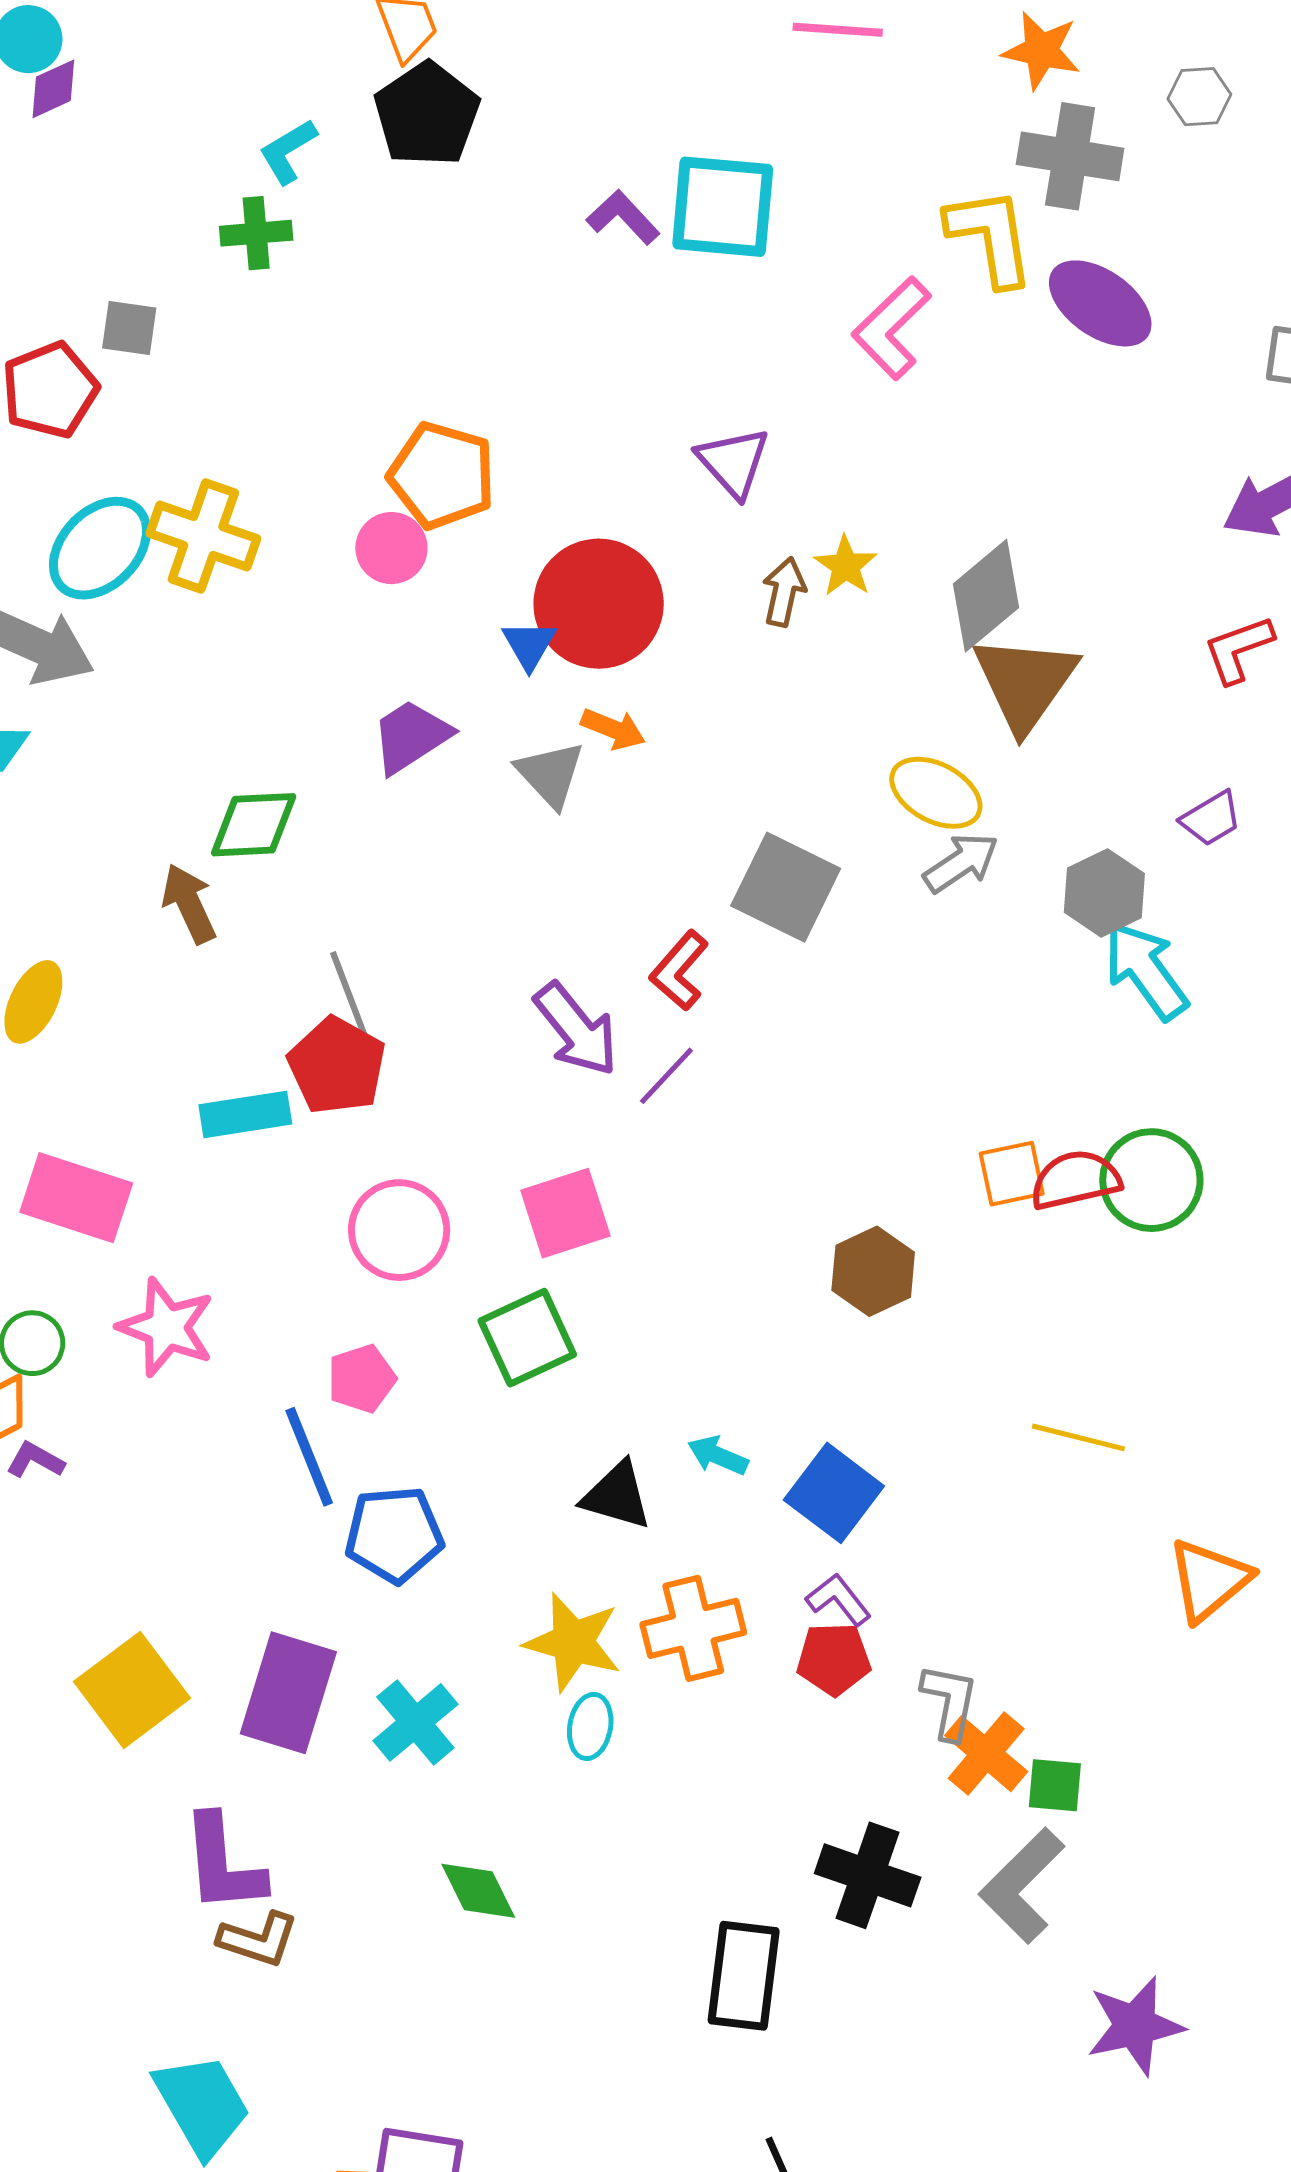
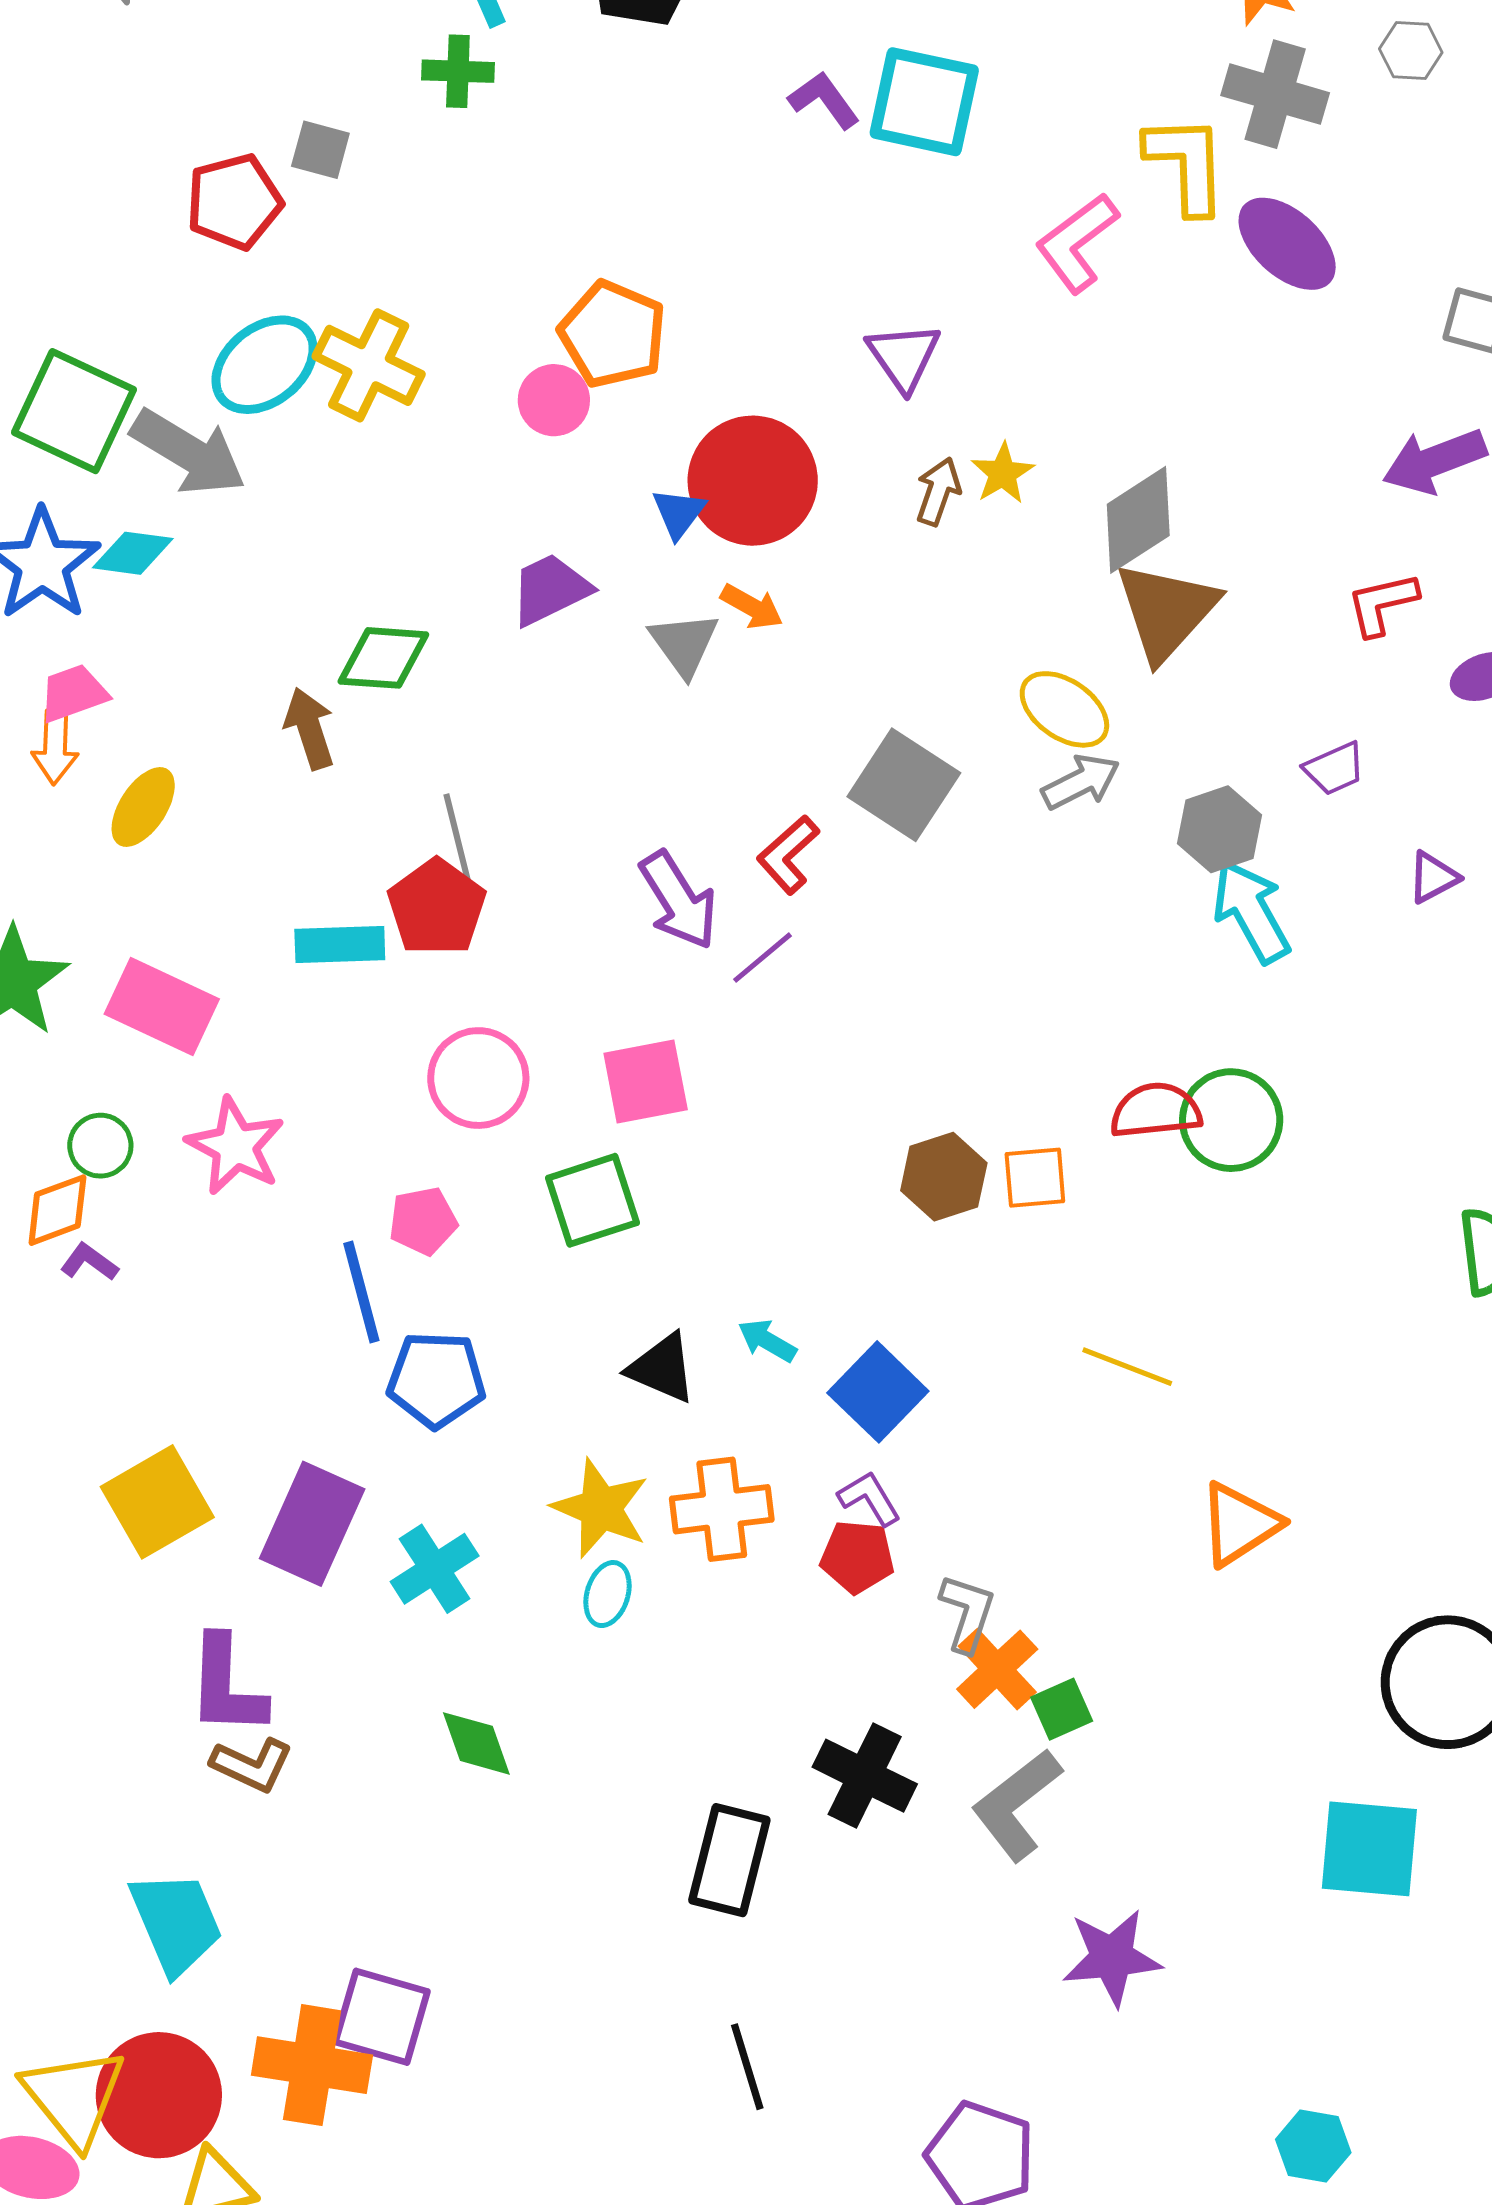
orange square: (1012, 1174) -> (1035, 1178), moved
green square: (1055, 1785) -> (1062, 1709), turned -36

